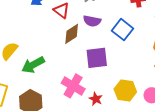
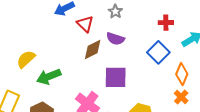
blue square: (122, 30) -> (158, 52), moved

